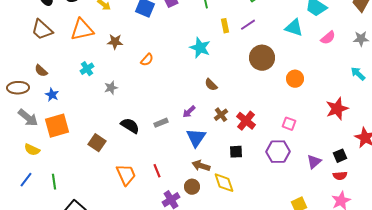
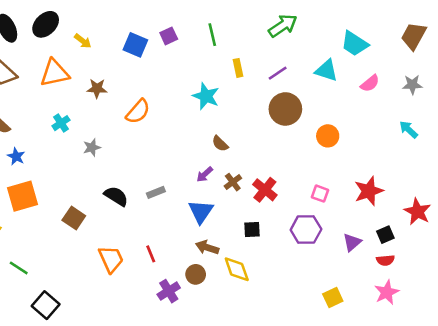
purple line: (248, 25) -> (278, 73), moved
orange semicircle: (147, 60) -> (138, 112), size x1.5
red star: (337, 109) -> (369, 191), moved
purple arrow: (189, 112) -> (205, 174), moved
green line: (54, 182) -> (19, 268), turned -49

